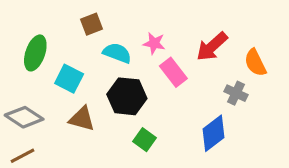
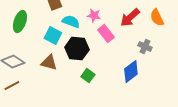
orange semicircle: (255, 63) -> (157, 18), moved
cyan square: (69, 79) -> (53, 36), moved

